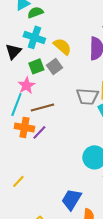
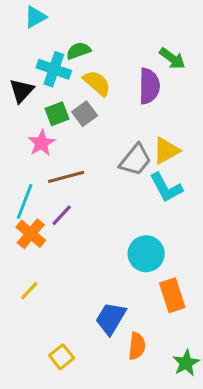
green semicircle: (35, 12) -> (78, 51), moved
gray trapezoid: (87, 96) -> (135, 160), turned -55
cyan line: (16, 104) -> (25, 201), moved
orange cross: (24, 127) -> (31, 234), moved, turned 30

